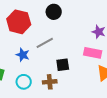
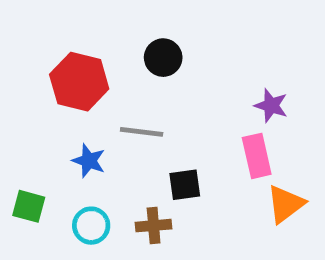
gray line: (45, 43) -> (142, 132), turned 36
pink rectangle: (93, 53) -> (257, 156), turned 66

